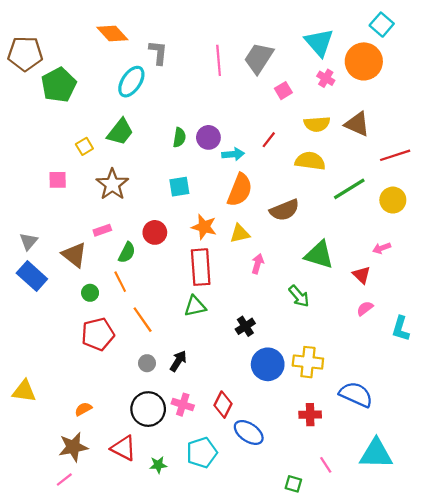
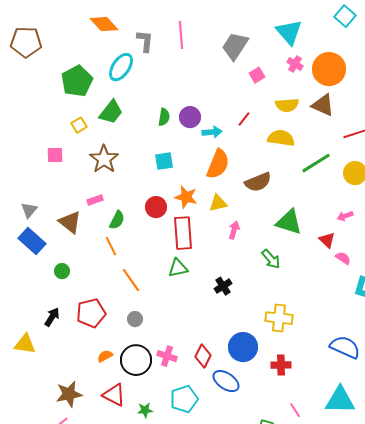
pink line: (219, 60) -> (181, 35), moved
orange circle: (364, 61) -> (329, 69), moved
green pentagon: (59, 85) -> (77, 81), moved
red circle: (155, 232) -> (156, 207), moved
green circle: (90, 293) -> (62, 271), moved
pink semicircle: (365, 308) -> (343, 258), moved, turned 70
red pentagon: (98, 334) -> (91, 313), moved
black arrow: (178, 361) -> (52, 317), moved
blue circle: (268, 364) -> (243, 347), moved
blue semicircle: (356, 394) -> (345, 347), moved
orange semicircle: (83, 409) -> (105, 356), moved

